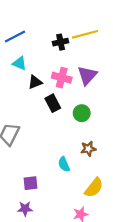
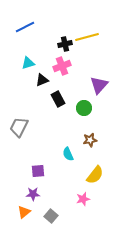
blue line: (15, 37) -> (25, 27), moved
cyan triangle: (19, 63) -> (28, 63), turned -40
purple triangle: (87, 75) -> (99, 85), moved
pink cross: (62, 78) -> (62, 66), moved, turned -36

